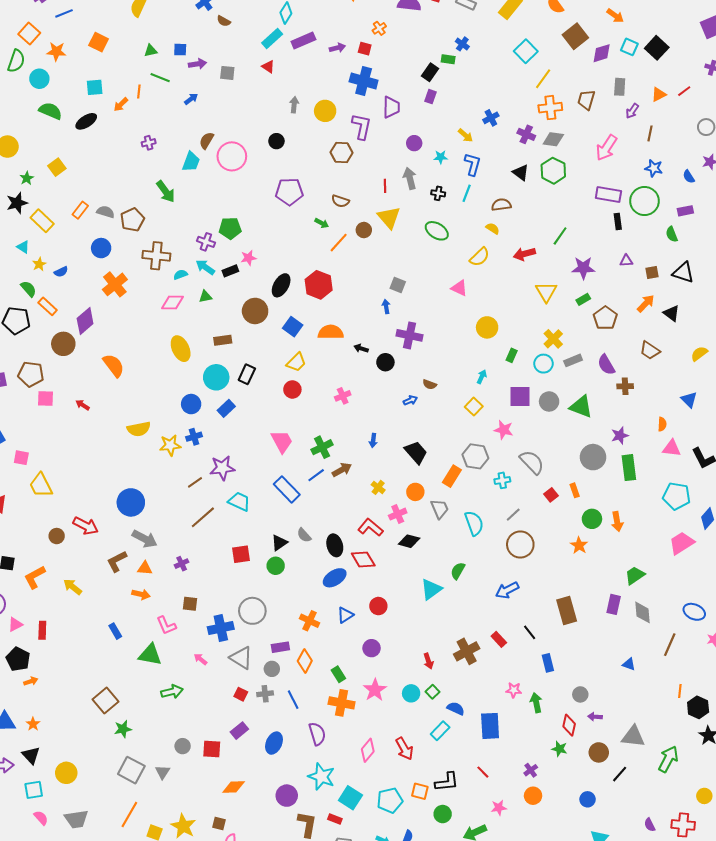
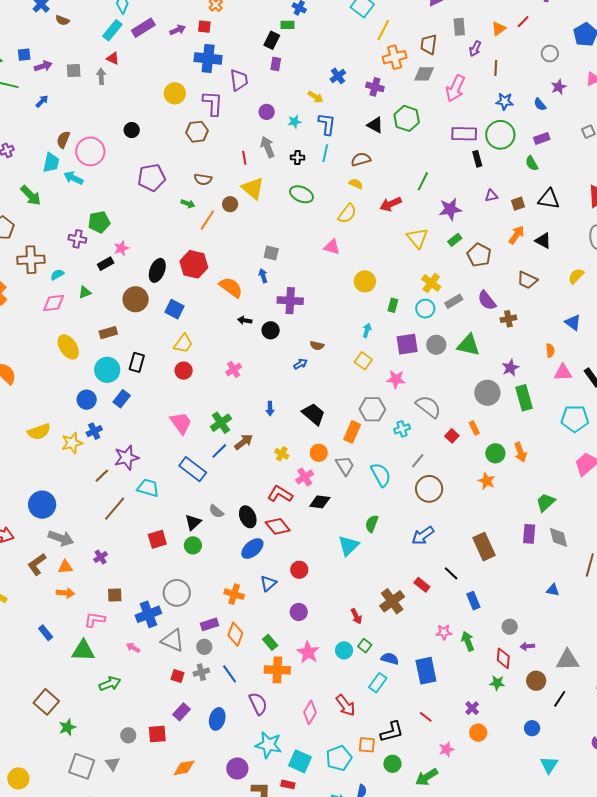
gray arrow: (294, 105) -> (101, 76), moved
gray diamond: (553, 139) -> (424, 74), moved
cyan arrow: (205, 267) -> (73, 178), moved
orange semicircle: (331, 332) -> (231, 287), moved, turned 45
pink L-shape: (166, 625) -> (95, 620), turned 130

